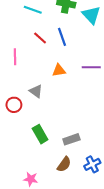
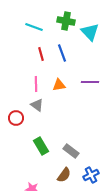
red line: (40, 38) -> (41, 54), turned 32
pink line: (15, 57) -> (36, 84), moved
gray rectangle: (71, 139) -> (71, 151), turned 56

